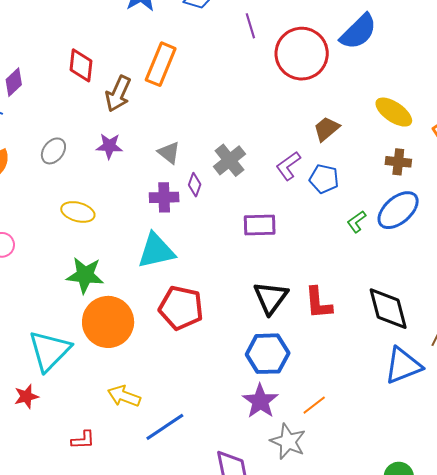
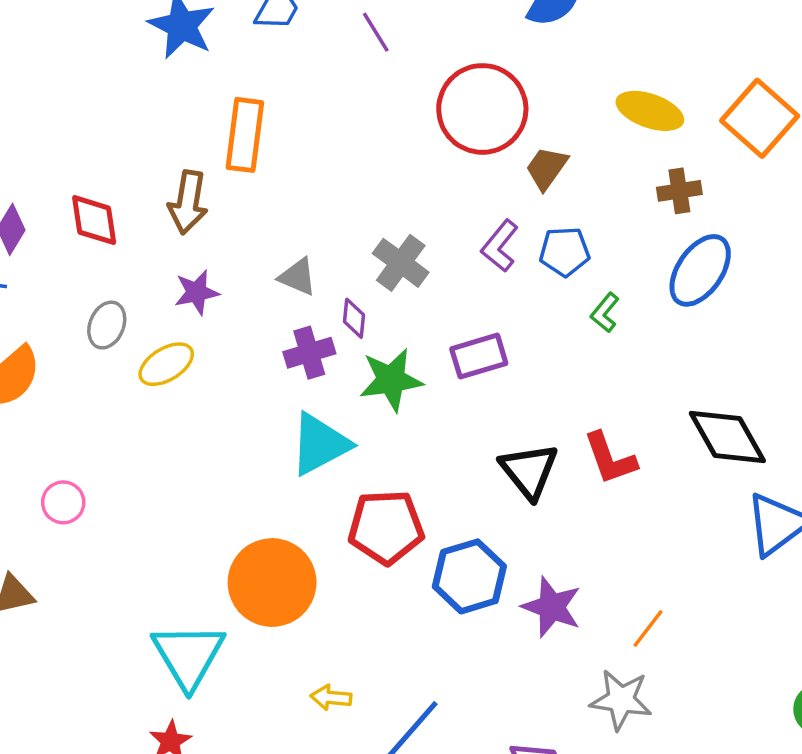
red circle: (302, 54) -> (482, 109), moved
red diamond: (81, 65) -> (94, 220), moved
yellow ellipse: (78, 212) -> (166, 364), moved, turned -32
green L-shape: (357, 222) -> (605, 313), moved
green star: (85, 275) -> (391, 380), moved
blue hexagon: (268, 354) -> (469, 576), moved
yellow arrow: (124, 396) -> (331, 698), size x0.7
purple star: (260, 401) -> (552, 607), moved

